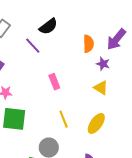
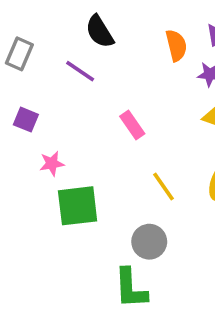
black semicircle: (48, 26) -> (100, 32), turned 108

